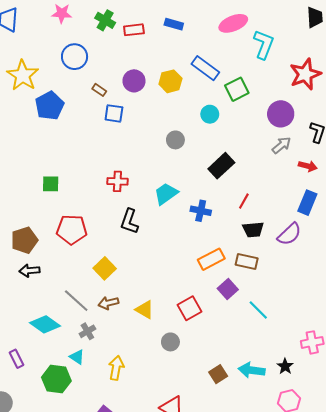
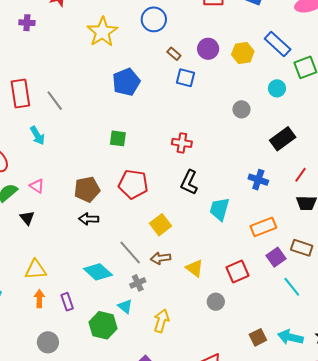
blue pentagon: (50, 106) -> (126, 82), moved
cyan trapezoid: (166, 194) -> (219, 209), moved, turned -45
brown rectangle: (247, 262) -> (302, 248), moved
cyan line: (258, 310) -> (292, 287), moved

